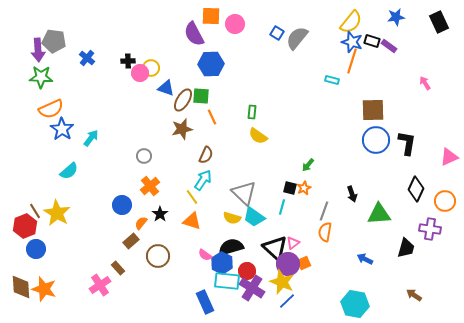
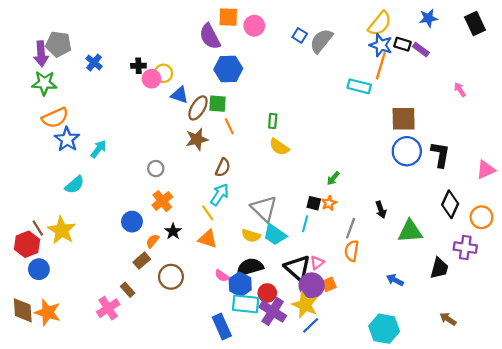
cyan rectangle: (332, 80) -> (359, 86), size x1.5

